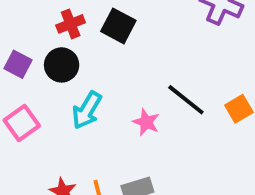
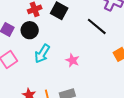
black line: (186, 100) -> (97, 26), moved

